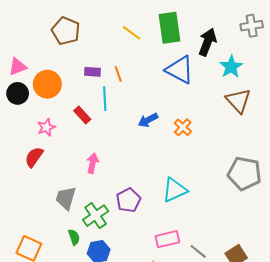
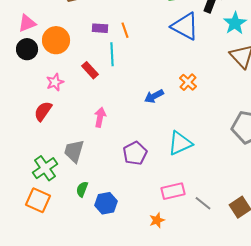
blue arrow: (148, 120) -> (154, 96), moved
green cross: (96, 216) -> (45, 168), moved
green semicircle: (74, 237) -> (82, 189), turned -140

